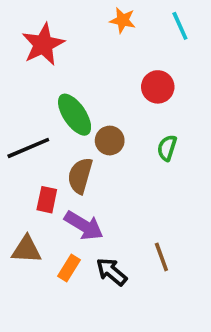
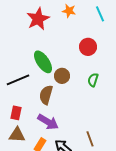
red star: (43, 44) -> (38, 19), moved
red rectangle: (47, 200) -> (16, 113), moved

